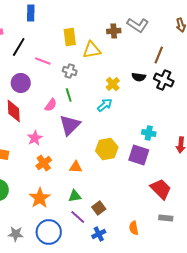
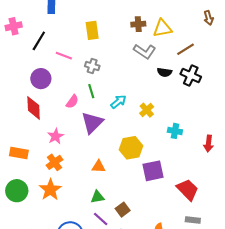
gray L-shape: (138, 25) -> (145, 51), moved
yellow triangle: (92, 50) -> (162, 28), moved
brown line: (159, 55) -> (185, 49), turned 36
yellow cross: (113, 84) -> (147, 110), moved
cyan arrow: (105, 105) -> (118, 102), moved
purple square: (139, 155) -> (153, 171), moved, turned -30
orange cross: (44, 163) -> (54, 162), moved
orange star: (40, 198) -> (50, 190), moved

